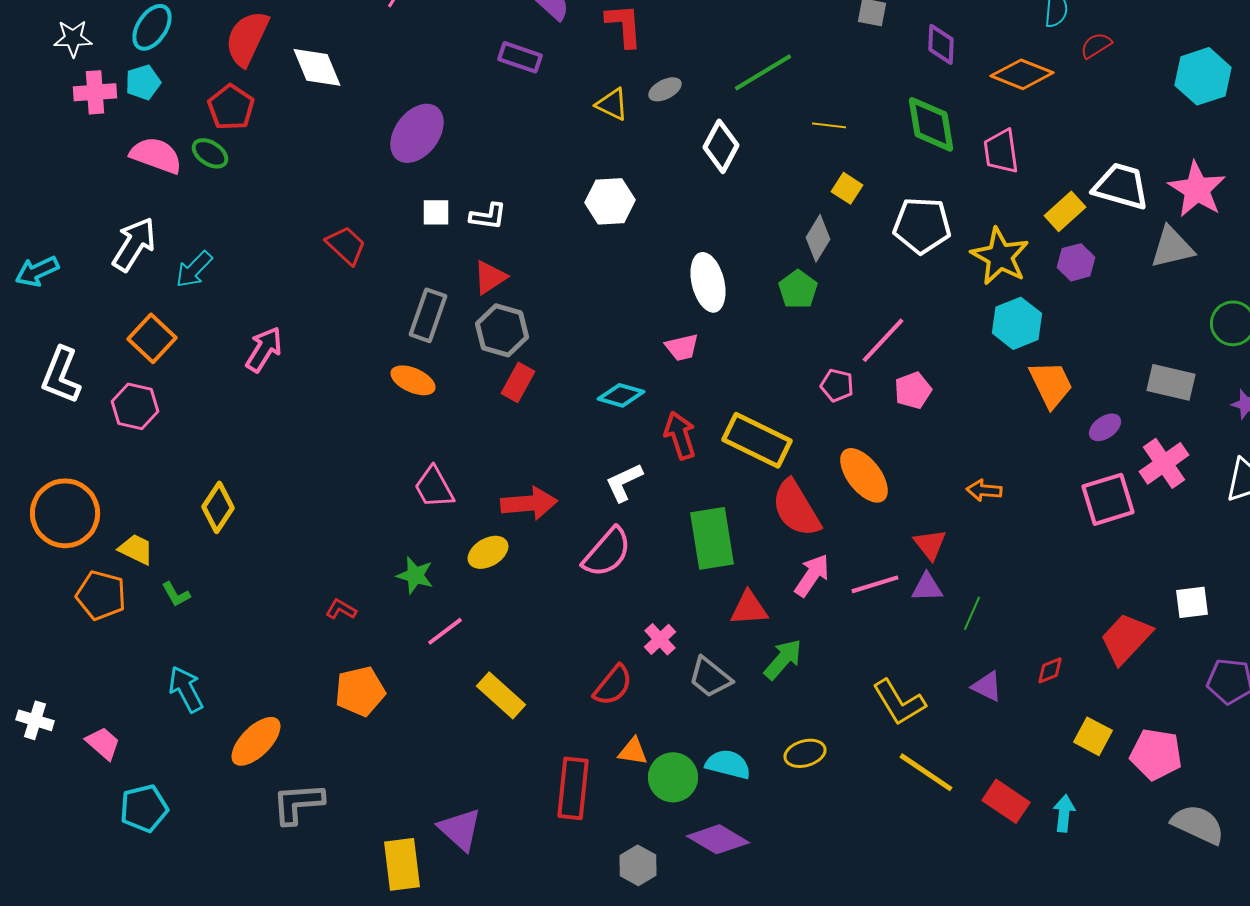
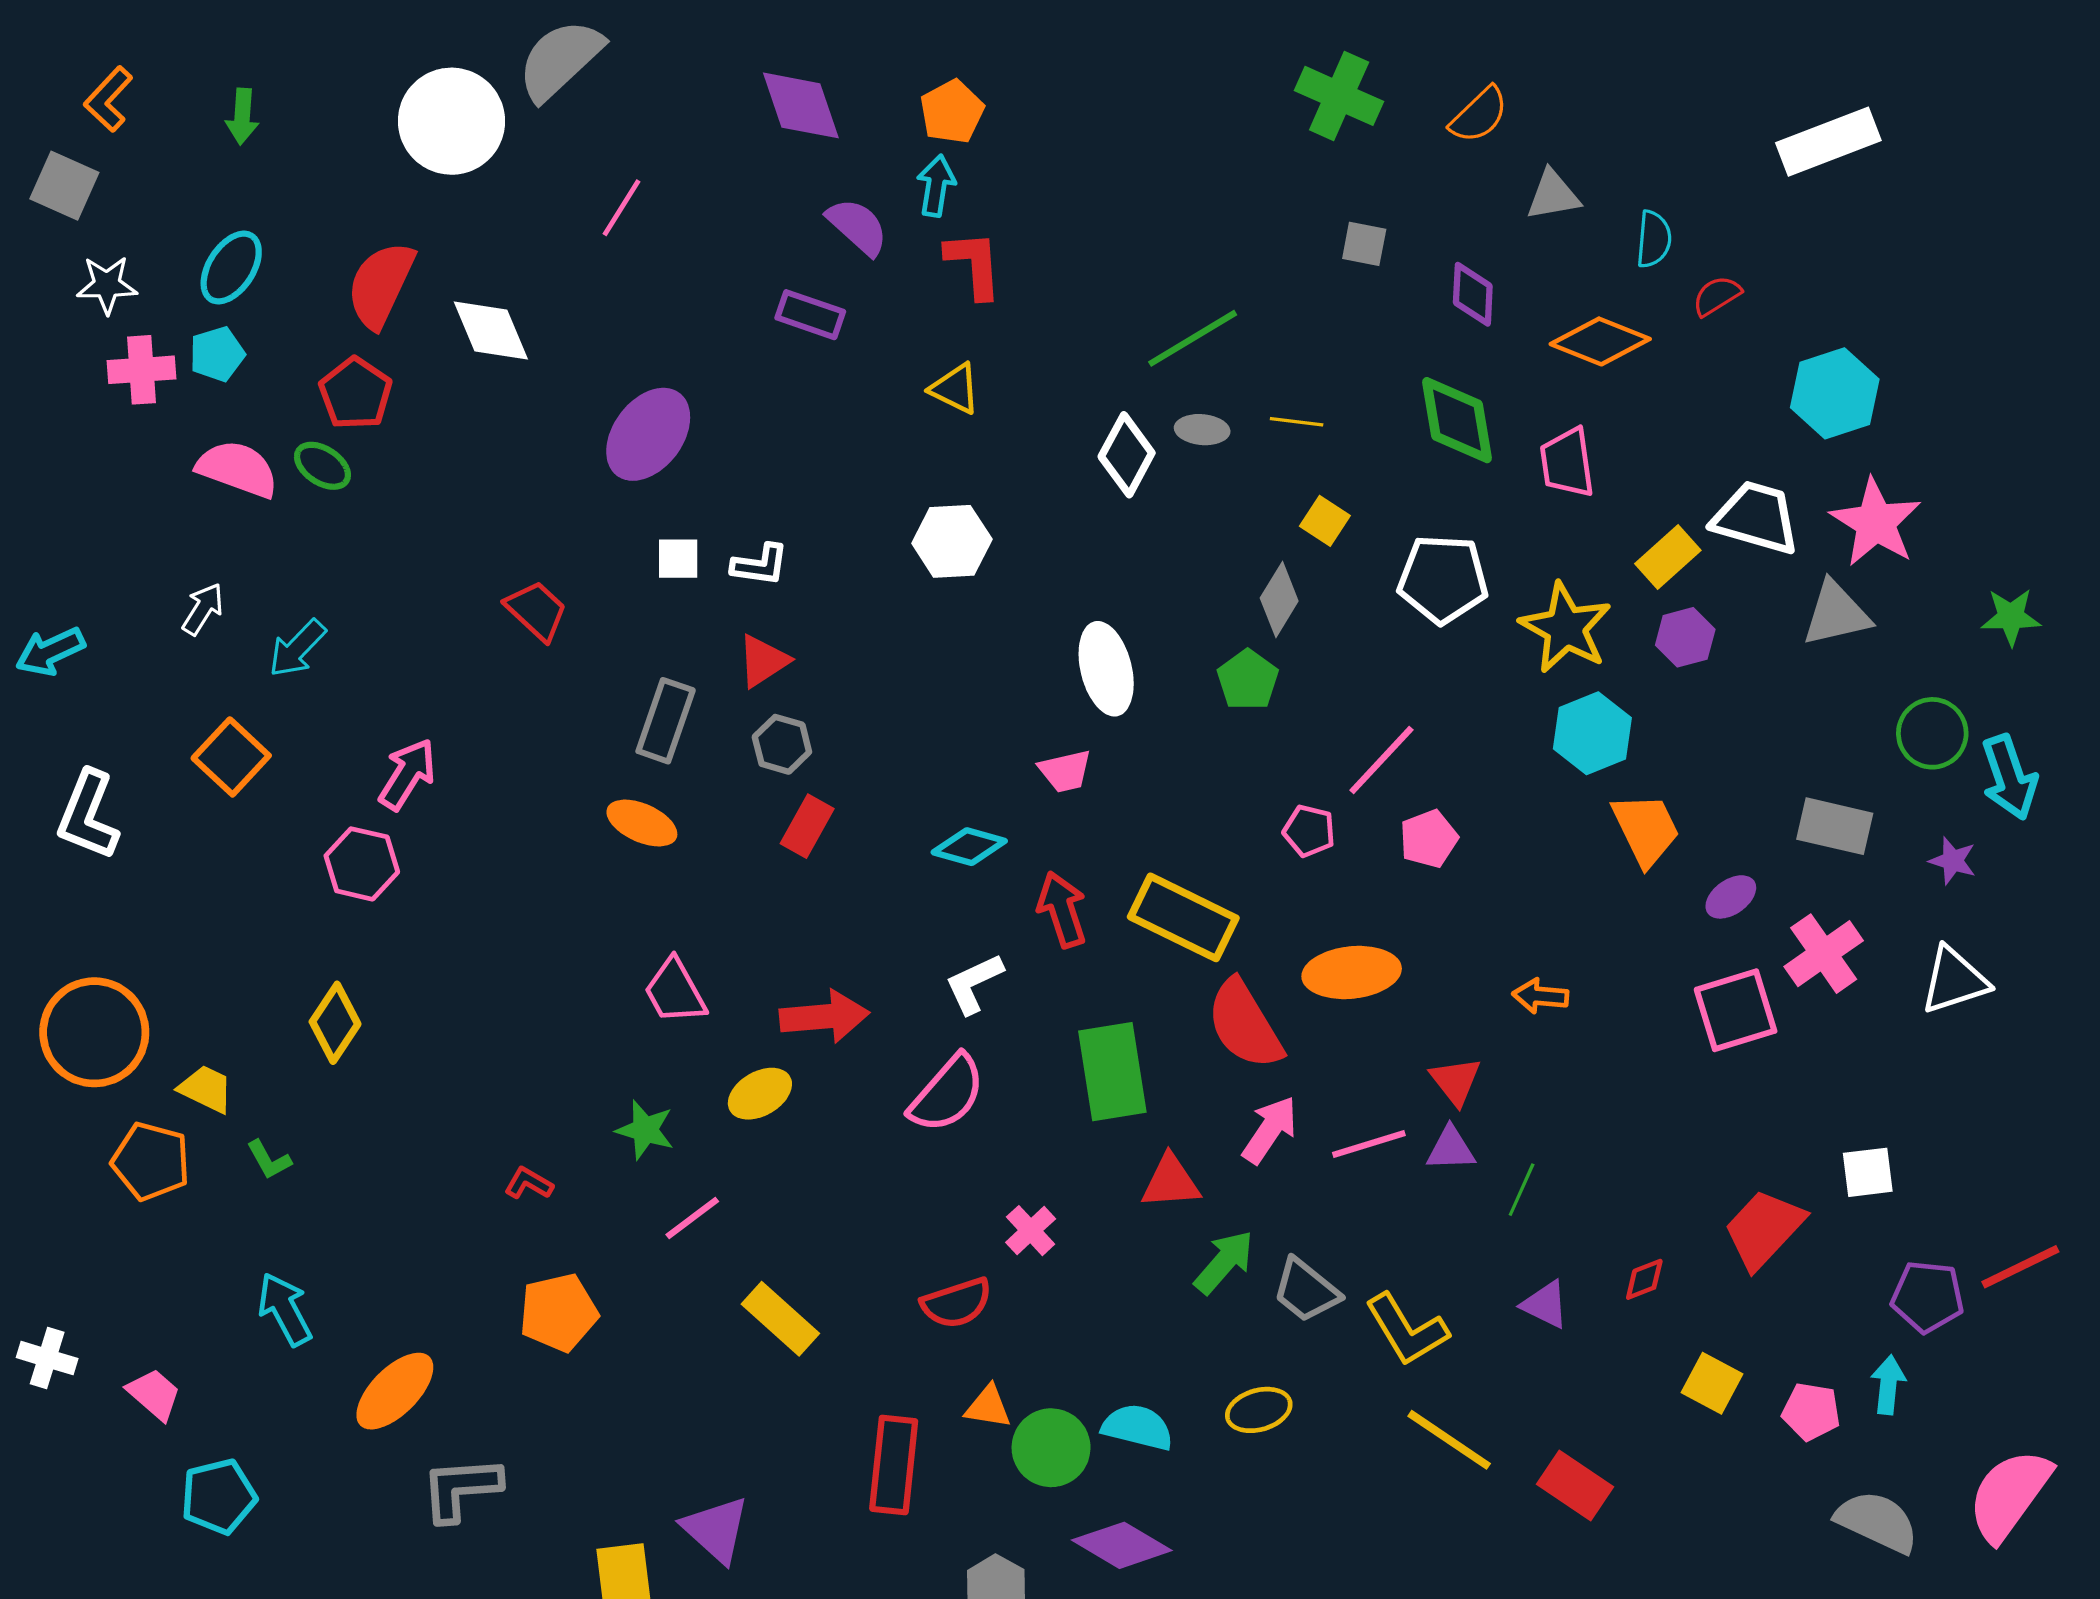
cyan hexagon: (1203, 76) -> (1835, 393), moved
gray ellipse: (665, 89) -> (1202, 430), moved, turned 32
white arrow: (134, 244) -> (203, 609), size x0.6
gray hexagon: (502, 330) -> (782, 744), size x0.7
pink hexagon: (135, 406) -> (362, 864), moved
orange ellipse: (864, 475) -> (1352, 972), turned -58
gray trapezoid: (710, 677) -> (1306, 1290), moved
red semicircle: (613, 685) -> (957, 1303), turned 33
pink pentagon: (1156, 754) -> (1811, 1412), size x0.7
cyan arrow: (1064, 813) -> (1888, 1385), moved

